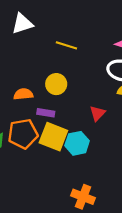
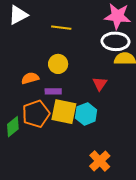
orange cross: (83, 197) -> (100, 161), turned 35

